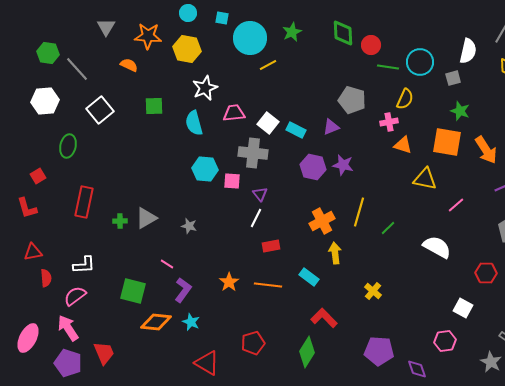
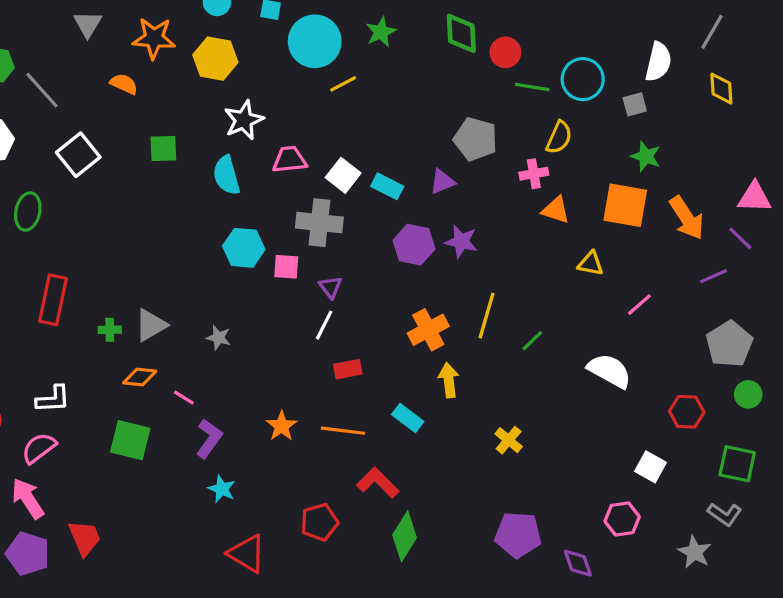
yellow triangle: (425, 179) -> (591, 264), size x0.7
red L-shape: (324, 318) -> (378, 483), moved
orange diamond: (156, 322) -> (140, 377), moved, size x0.7

